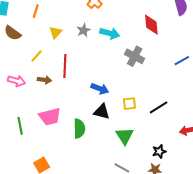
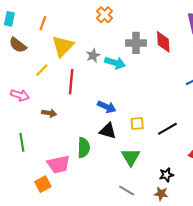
gray star: (84, 30) -> (93, 55), moved
yellow triangle: (56, 32) -> (63, 46), size x1.6
cyan arrow: (110, 33) -> (115, 63), moved
gray cross: (135, 56) -> (136, 43), moved, turned -30
brown arrow: (44, 80) -> (49, 113), moved
pink trapezoid: (50, 117) -> (59, 164), moved

